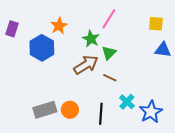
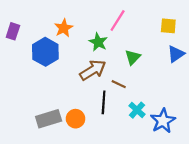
blue triangle: (163, 50) -> (176, 54), turned -42
green triangle: (109, 53) -> (133, 57), moved
black line: (101, 114) -> (104, 102), moved

